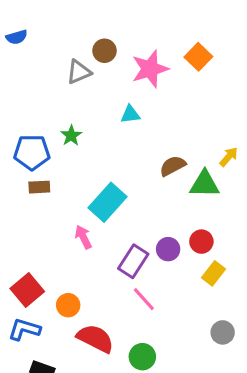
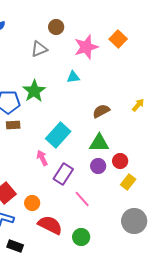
brown circle: (104, 51) -> (56, 27), moved
green star: (71, 136) -> (34, 91), size x1.6
green triangle: (204, 184) -> (99, 143), moved
purple rectangle: (133, 261) -> (63, 174), moved
gray circle: (223, 332) -> (134, 221), size x1.6

